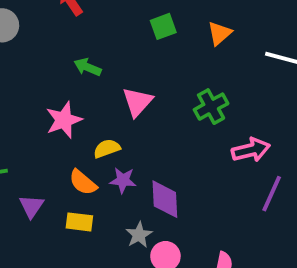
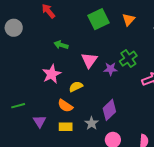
green square: (163, 26) -> (99, 19), size x1.5
purple star: (123, 180) -> (111, 69), moved
purple diamond: (165, 199) -> (109, 110), turned 55
gray star: (139, 235) -> (92, 123), moved

